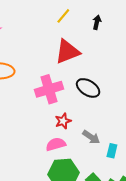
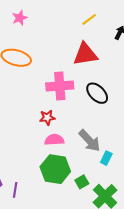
red star: (63, 121) -> (47, 118), moved
gray arrow: (91, 137) -> (90, 141), size x1.4

